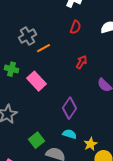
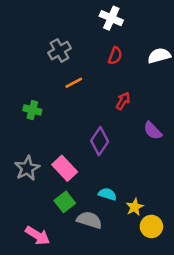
gray cross: (27, 36) -> (60, 50), moved
pink rectangle: (36, 81) -> (65, 168), moved
purple diamond: (69, 108) -> (100, 141), moved

